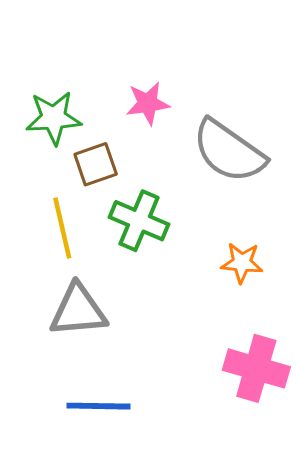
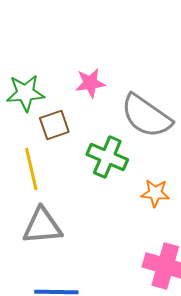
green cross: (139, 221) -> (107, 157), moved

